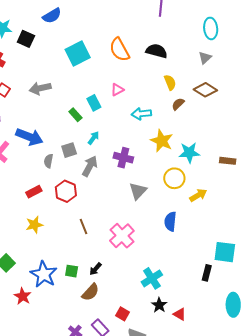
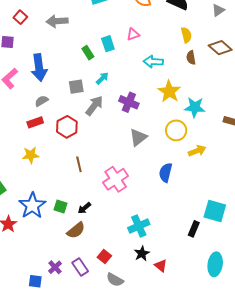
gray triangle: (205, 58) -> (218, 10), moved
brown semicircle: (178, 104) -> (191, 58), turned -64
blue arrow: (29, 137) -> (39, 67), turned 52
gray semicircle: (48, 161) -> (42, 101), moved, turned 40

